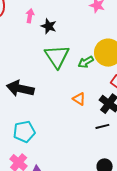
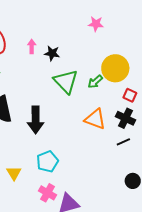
black arrow: (20, 89) -> (36, 120), turned -92
orange triangle: (79, 99) -> (95, 119), size x1.6

